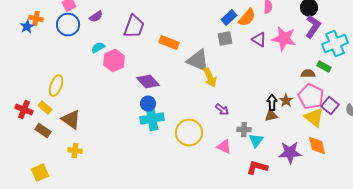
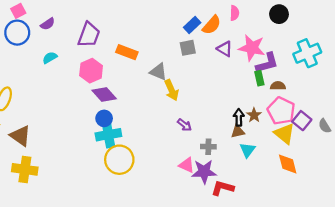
purple L-shape: (313, 27) -> (267, 63), moved, turned 40
pink hexagon: (114, 61) -> (91, 71), moved
gray triangle: (198, 61) -> (158, 72), size x0.7
green rectangle: (324, 67) -> (259, 78), moved, turned 48
yellow circle: (189, 133) -> (119, 160), moved
cyan triangle: (256, 141) -> (247, 150), moved
yellow cross: (75, 151) -> (25, 169), size x1.6
purple star: (290, 153) -> (204, 172), moved

